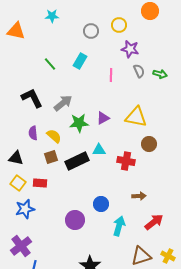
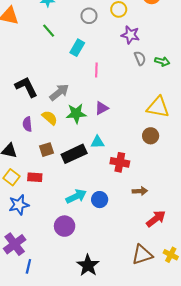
green line: (50, 64) -> (49, 31), moved
pink line: (111, 75) -> (96, 70), moved
yellow triangle: (136, 117) -> (158, 107), moved
yellow semicircle: (54, 136) -> (50, 118), moved
red cross: (126, 161) -> (120, 162), moved
purple circle: (75, 220) -> (65, 226), moved
cyan arrow: (119, 226) -> (76, 196), moved, turned 48

